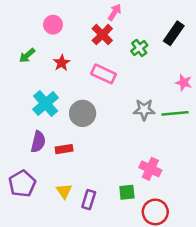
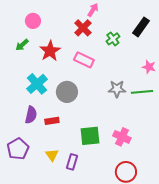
pink circle: (53, 25) -> (33, 21), moved
red star: (62, 63) -> (50, 51), size x1.5
green square: (127, 192) -> (90, 136), moved, size x1.5

